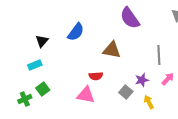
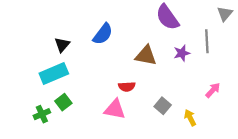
gray line: (159, 55) -> (207, 41), moved
cyan rectangle: (35, 65) -> (54, 73), size x1.6
purple star: (142, 80) -> (182, 53), moved

